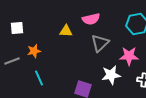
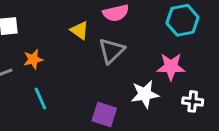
yellow triangle: (66, 31) -> (80, 30), turned 32
gray triangle: (100, 43) -> (111, 51), moved

